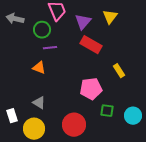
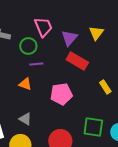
pink pentagon: (91, 89) -> (61, 94), moved
green square: (107, 111) -> (93, 127), size x1.5

